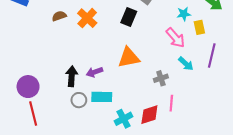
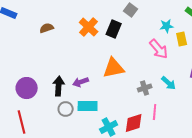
orange cross: (87, 18) -> (89, 27), moved
cyan arrow: (186, 64) -> (169, 83), moved
purple circle: (28, 87) -> (27, 88), moved

